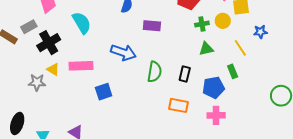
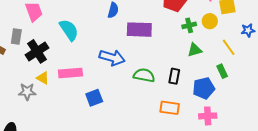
purple rectangle: (152, 26) -> (139, 30), size x1.4
gray rectangle: (29, 27) -> (16, 36), turned -49
green semicircle: (154, 72) -> (144, 75), turned -85

